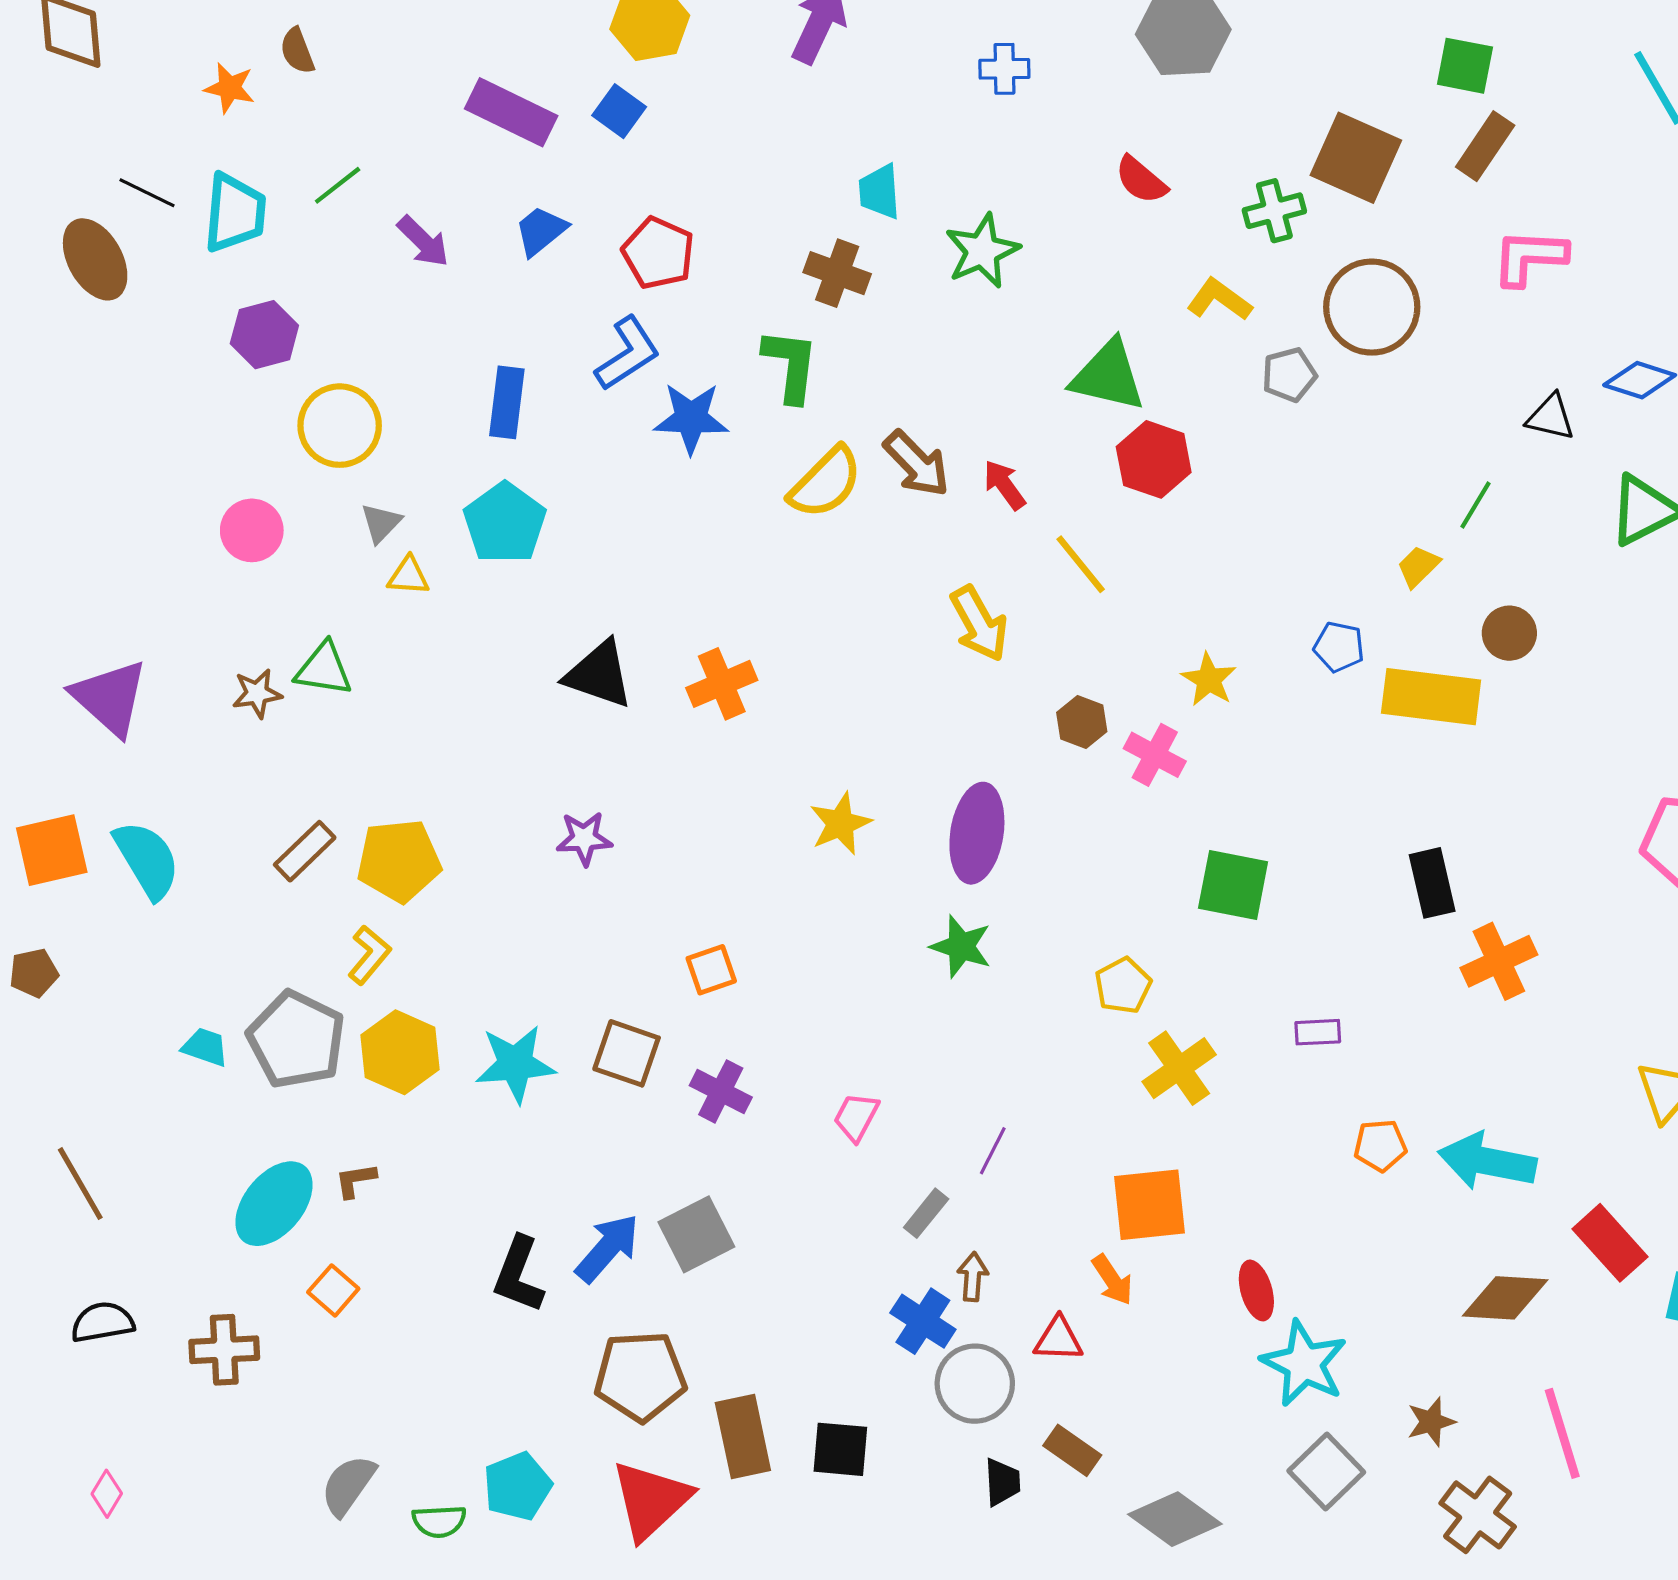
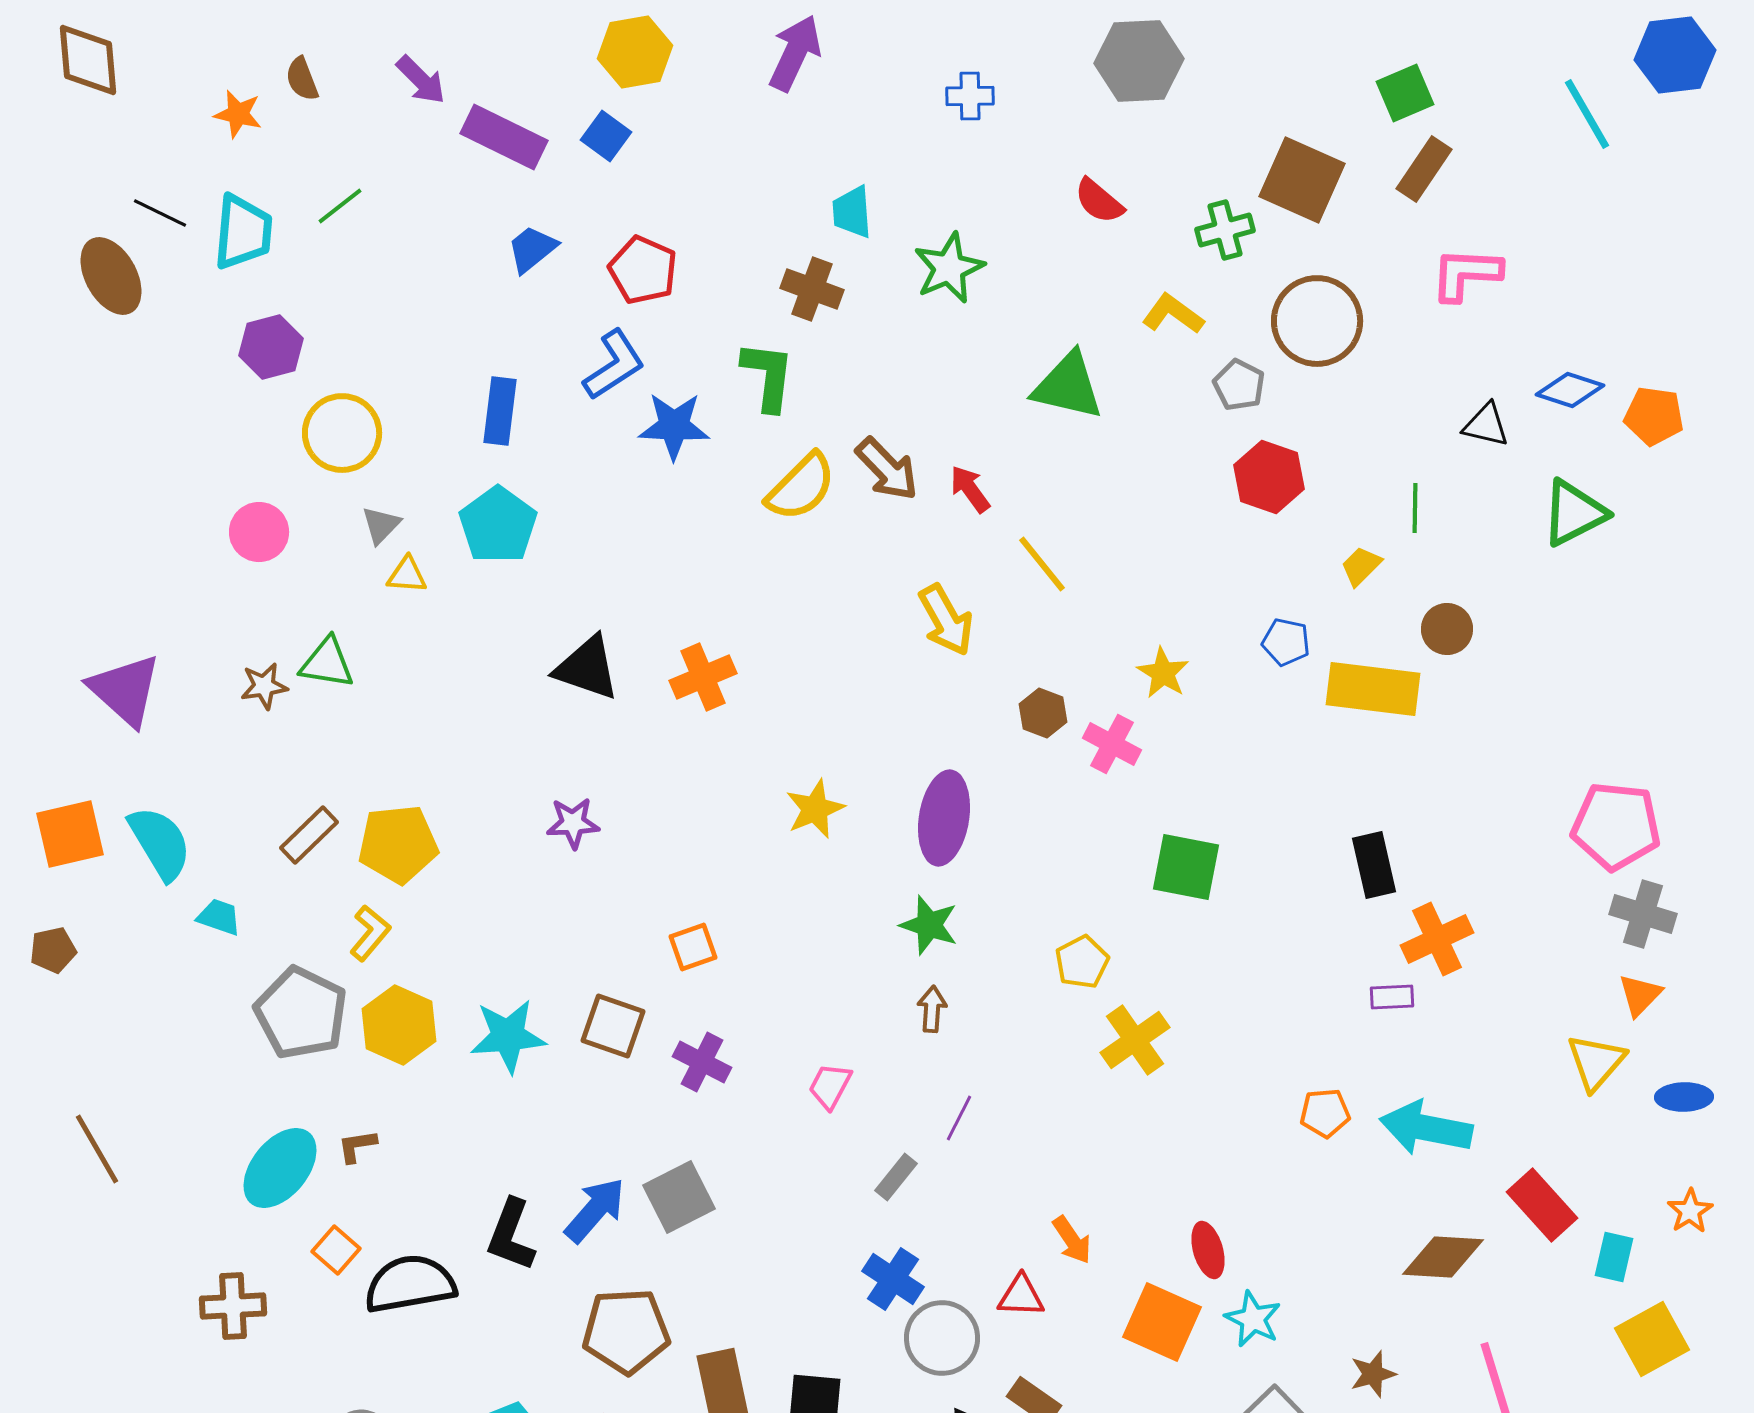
green square: (1465, 66) -> (1405, 93), turned -34
purple arrow: (423, 241) -> (421, 80), moved
gray pentagon: (1289, 375) -> (1239, 385), turned -30
red hexagon: (1154, 459) -> (1269, 477), moved
green line: (1476, 505) -> (1415, 508), turned -30
purple rectangle: (1318, 1032) -> (1392, 997), moved
cyan trapezoid: (205, 1047) -> (219, 917), moved
orange square: (1149, 1205) -> (1162, 1322), moved, turned 30
brown arrow: (973, 1277) -> (932, 1009), moved
black semicircle: (103, 1322) -> (410, 1284), moved, size x1.5
cyan star: (1304, 1364) -> (1253, 1319), size x0.7

